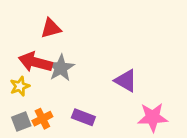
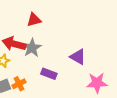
red triangle: (51, 28) -> (34, 20), moved
purple rectangle: (83, 117) -> (49, 74), moved

